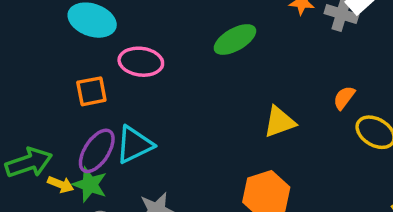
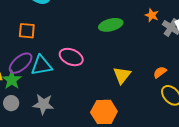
pink ellipse: (141, 62) -> (71, 57), moved
yellow triangle: (279, 122) -> (122, 75), turned -48

